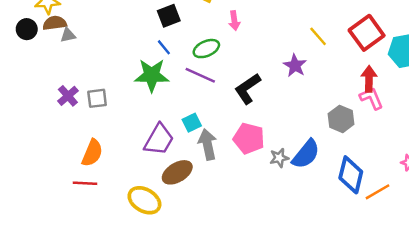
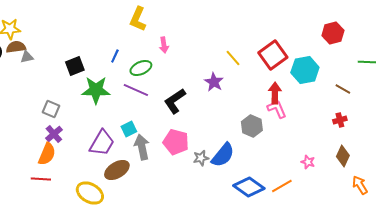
black square: (169, 16) -> (75, 66), moved
blue line: (164, 47) -> (115, 56), moved, turned 64
purple cross: (68, 96) -> (54, 134), moved
gray square: (97, 98) -> (51, 109), turned 30
blue diamond: (351, 175) -> (249, 187), moved, turned -68

